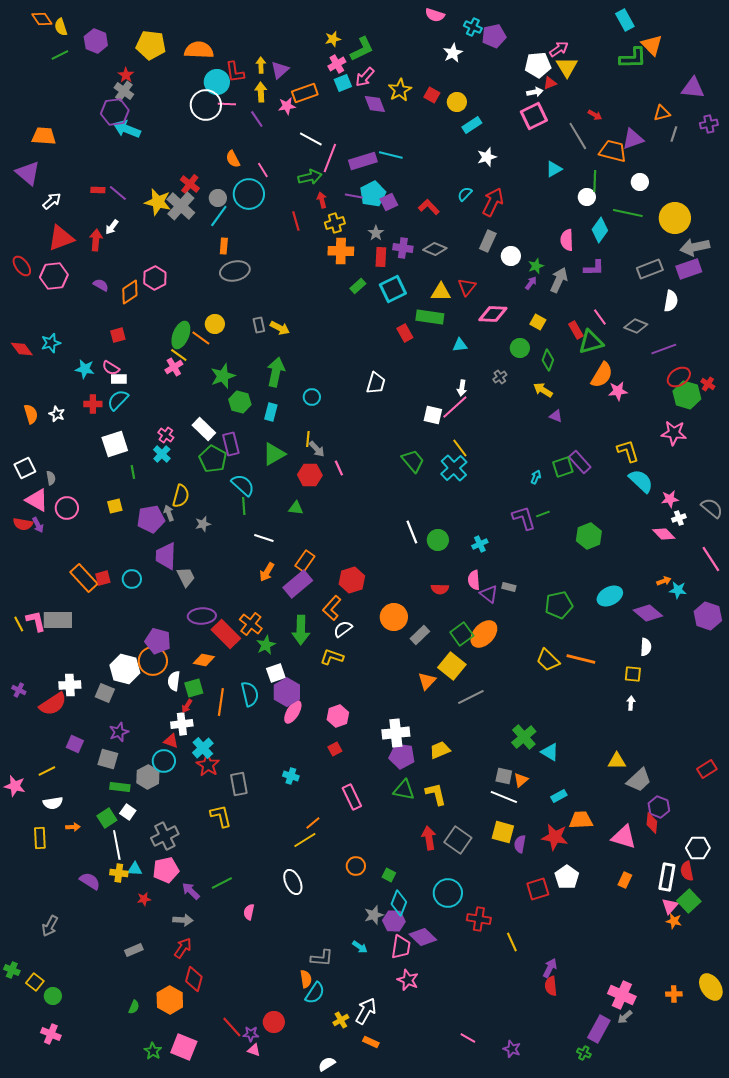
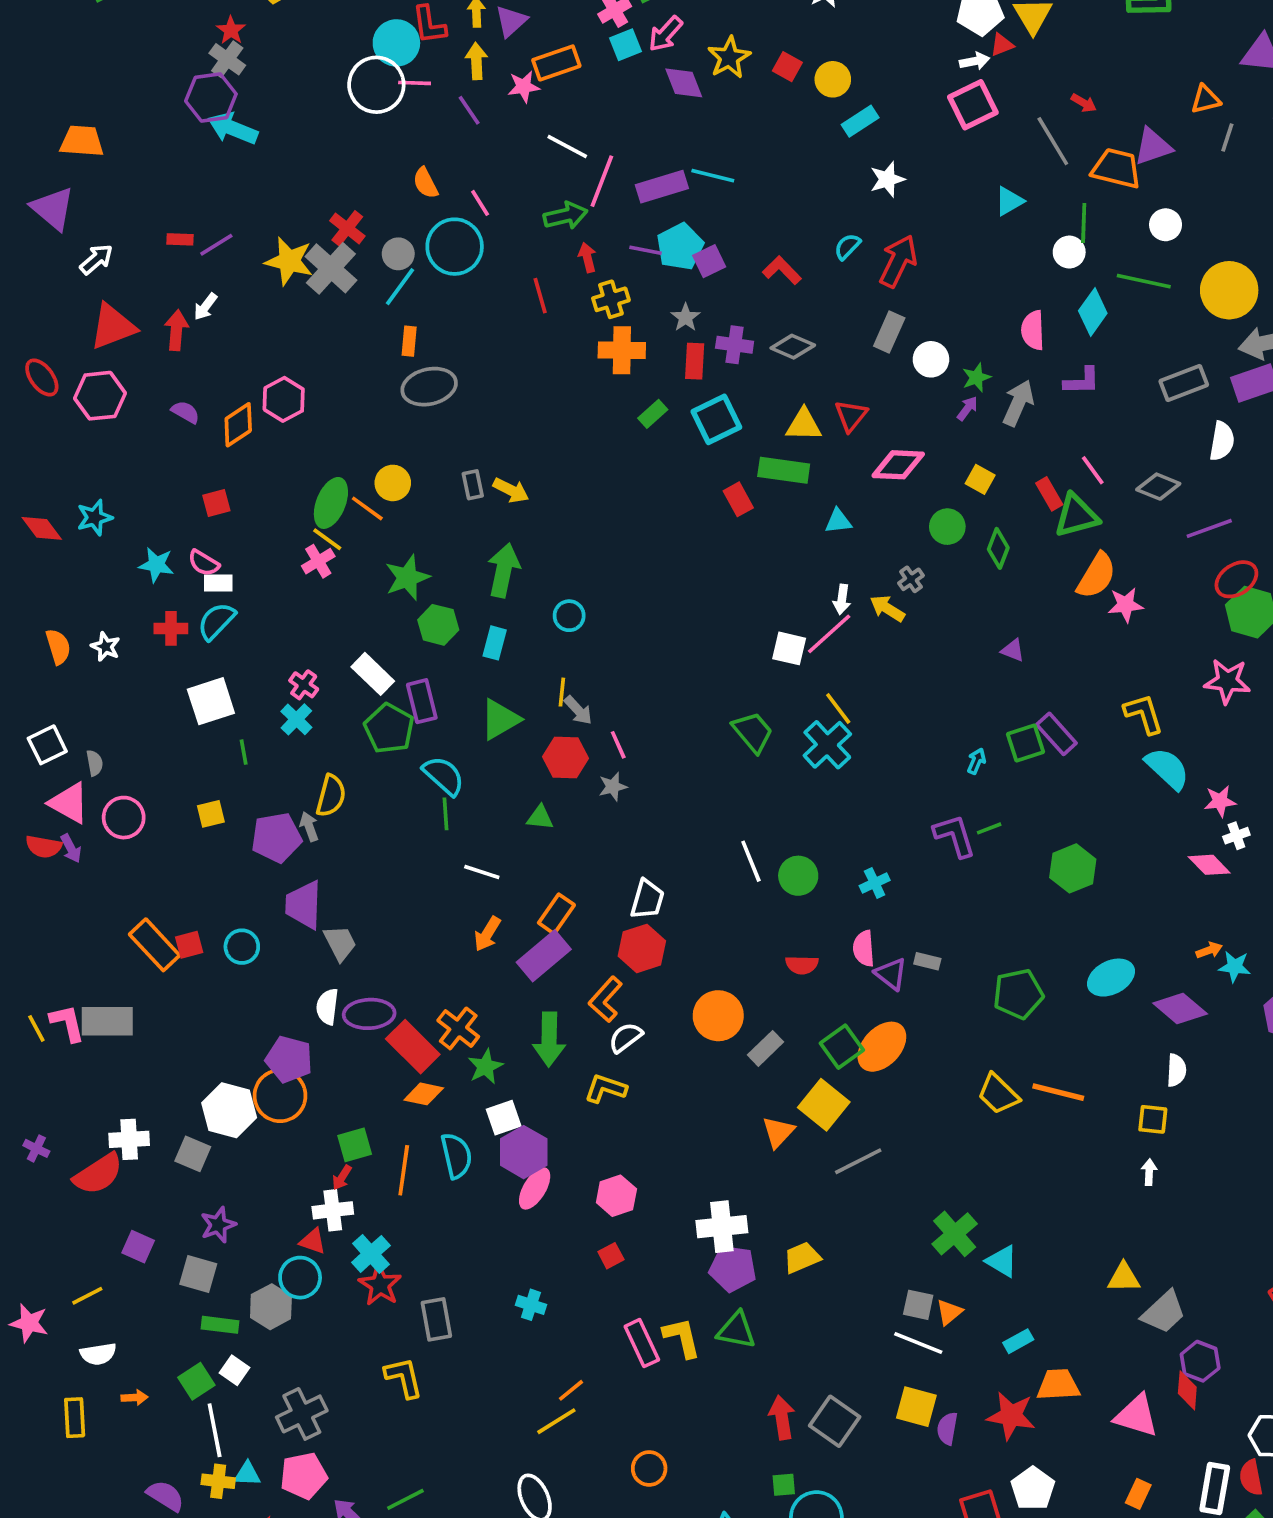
purple line: (118, 193) -> (216, 245), turned -72
white trapezoid: (376, 383) -> (647, 899), moved
yellow arrow: (543, 390) -> (887, 608), moved
gray star: (203, 524) -> (613, 787), moved
orange diamond: (204, 660) -> (424, 1094), moved
white semicircle: (174, 681) -> (327, 1007), moved
yellow L-shape: (436, 794) -> (682, 1338), moved
green square: (389, 875) -> (784, 1485), moved, turned -32

